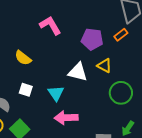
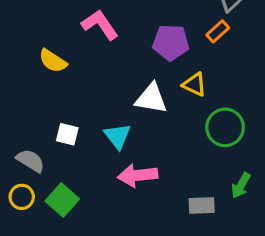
yellow semicircle: (23, 58) -> (53, 61), moved

